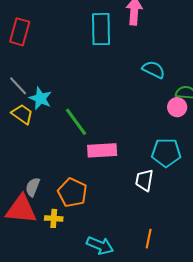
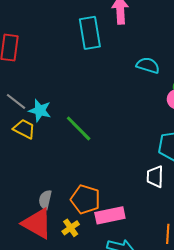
pink rectangle: (102, 150) -> (110, 215), moved
red triangle: (21, 209) -> (37, 223), turned 32
yellow cross: (54, 218) -> (71, 228), turned -30

